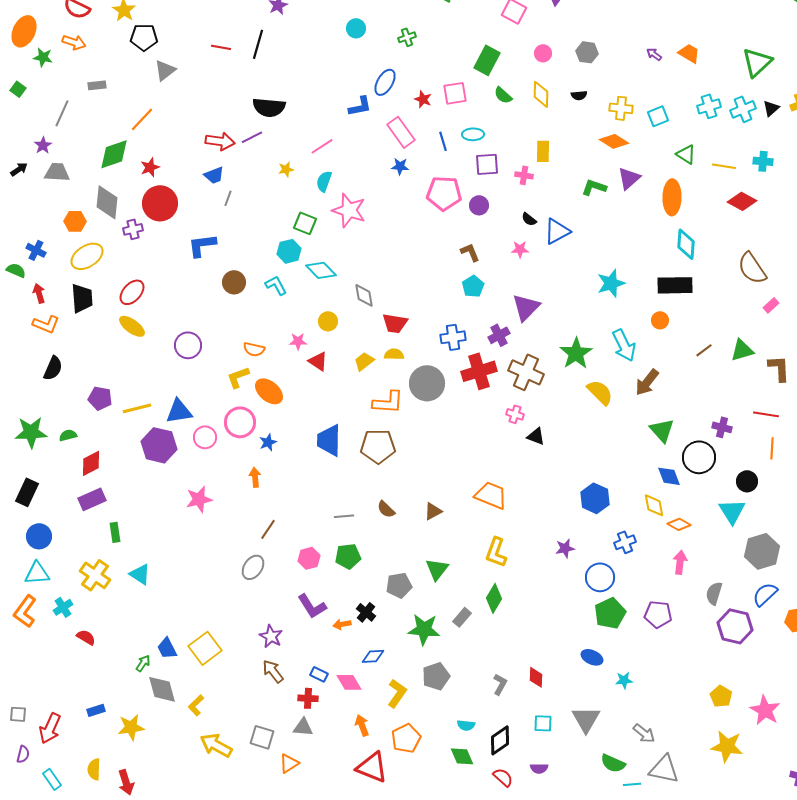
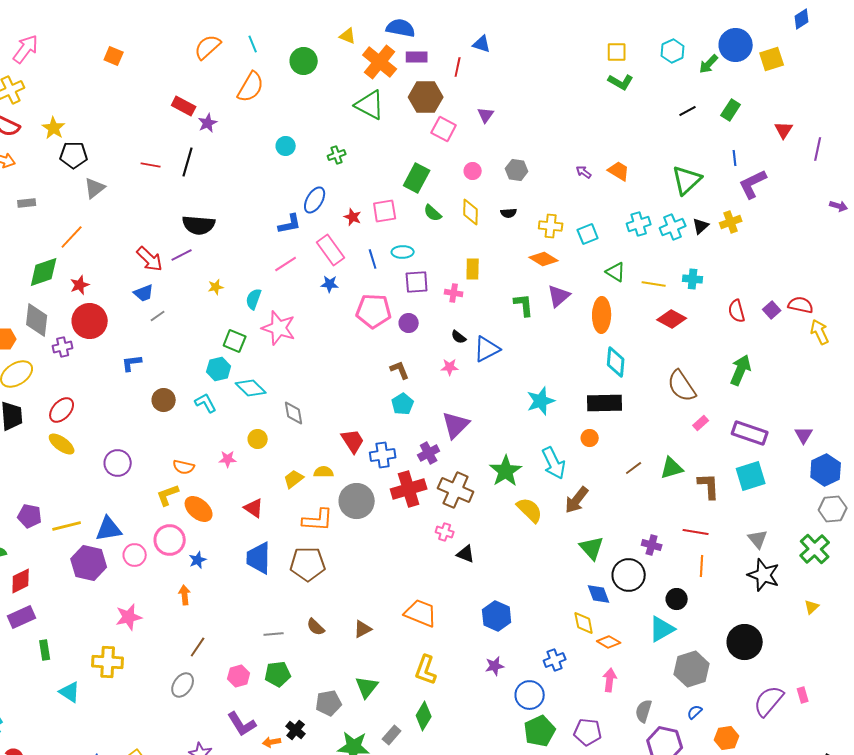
red arrow: (220, 141) -> (150, 259), turned 36
pink line: (322, 146) -> (286, 264), moved
green L-shape: (594, 187) -> (524, 305), turned 65
gray line: (228, 198) -> (158, 316), turned 35
blue L-shape: (202, 245) -> (132, 363), size x0.7
red trapezoid: (395, 323) -> (353, 441), moved, turned -132
red triangle: (318, 361) -> (254, 508), moved
blue hexagon: (595, 498) -> (497, 616), moved
cyan triangle: (732, 511) -> (662, 629), turned 32
yellow cross: (95, 575) -> (108, 662), moved, turned -32
blue semicircle: (765, 594) -> (695, 712), size x0.6

